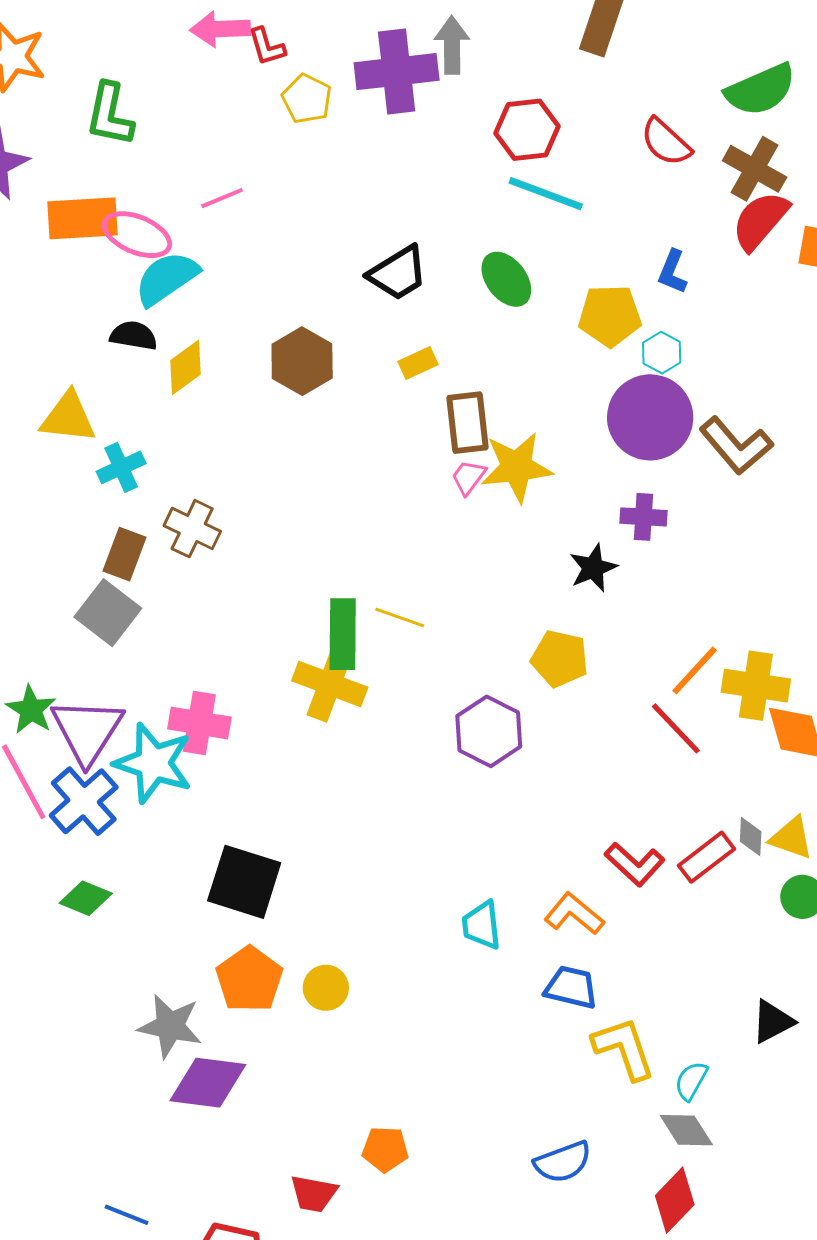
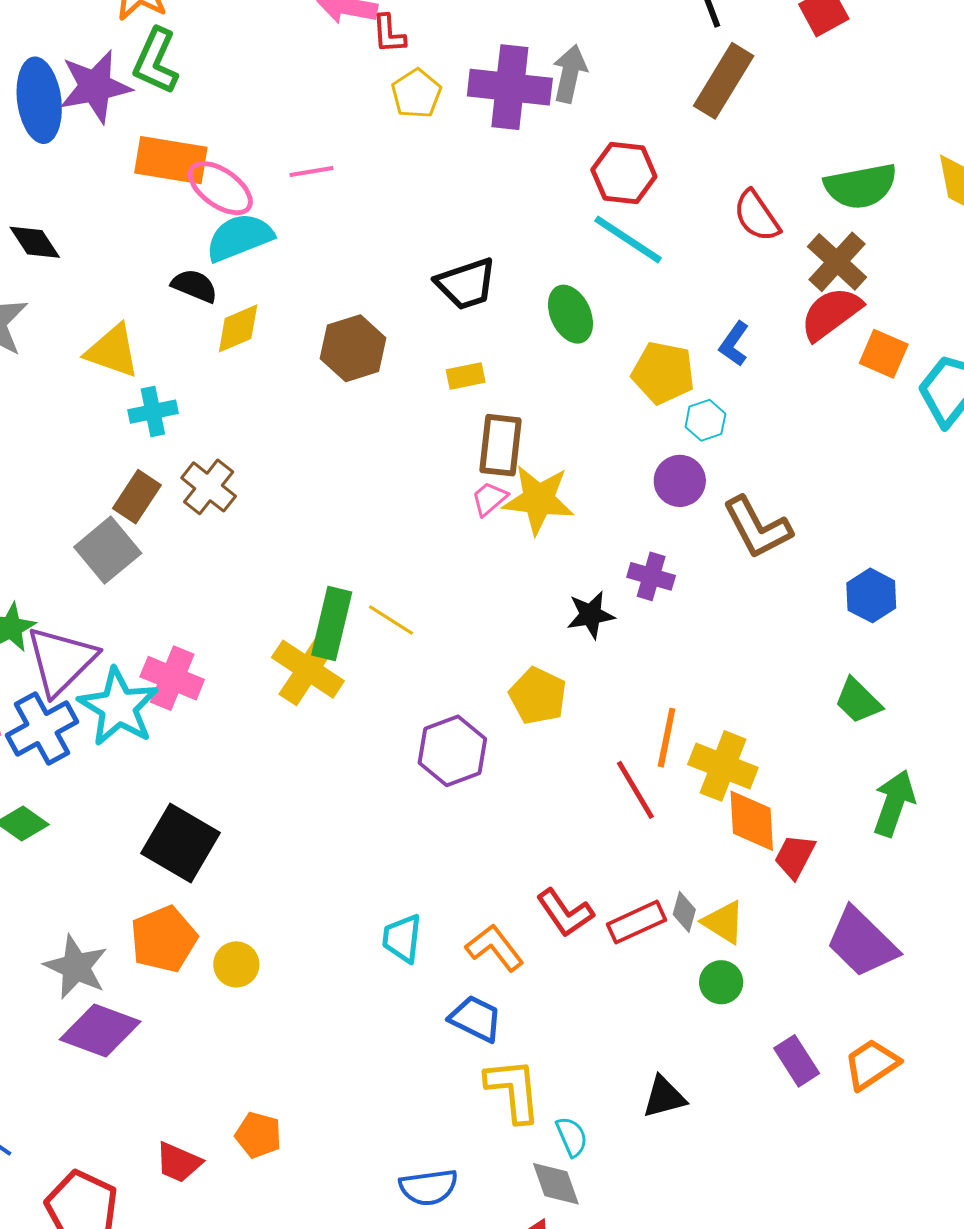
green L-shape: (110, 114) -> (156, 61), moved
purple circle: (650, 417) -> (680, 481), size x0.6
orange line: (695, 671) -> (667, 738), turned -44
cyan semicircle: (691, 1081) -> (572, 1137), turned 114

